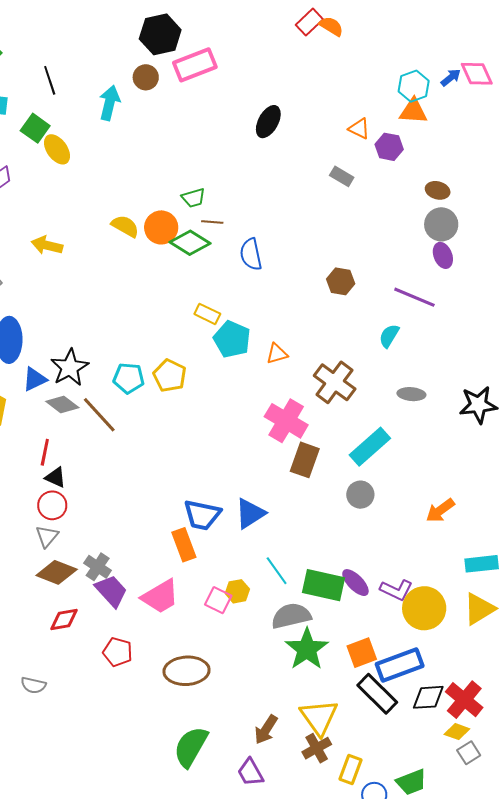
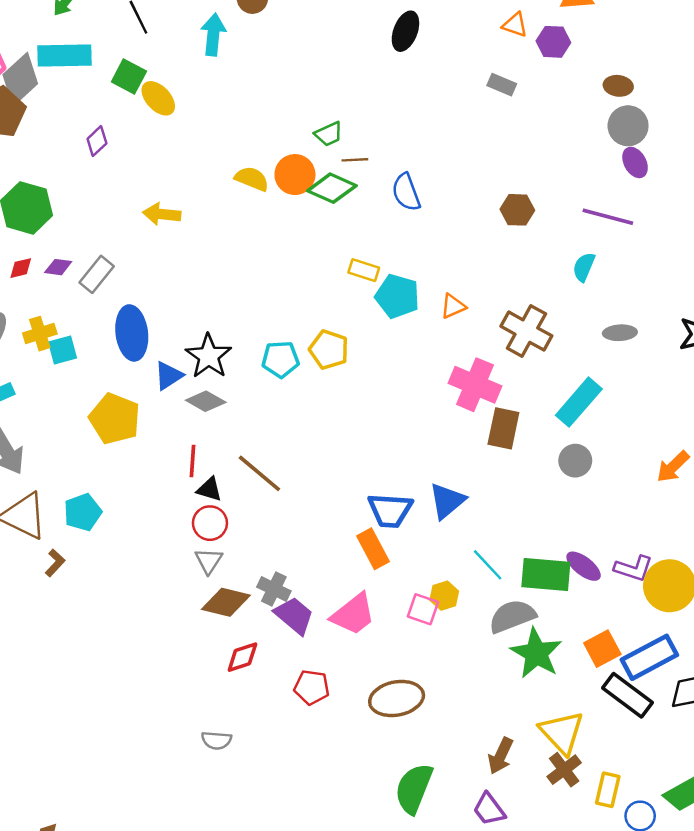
brown line: (99, 415) -> (259, 473), moved

